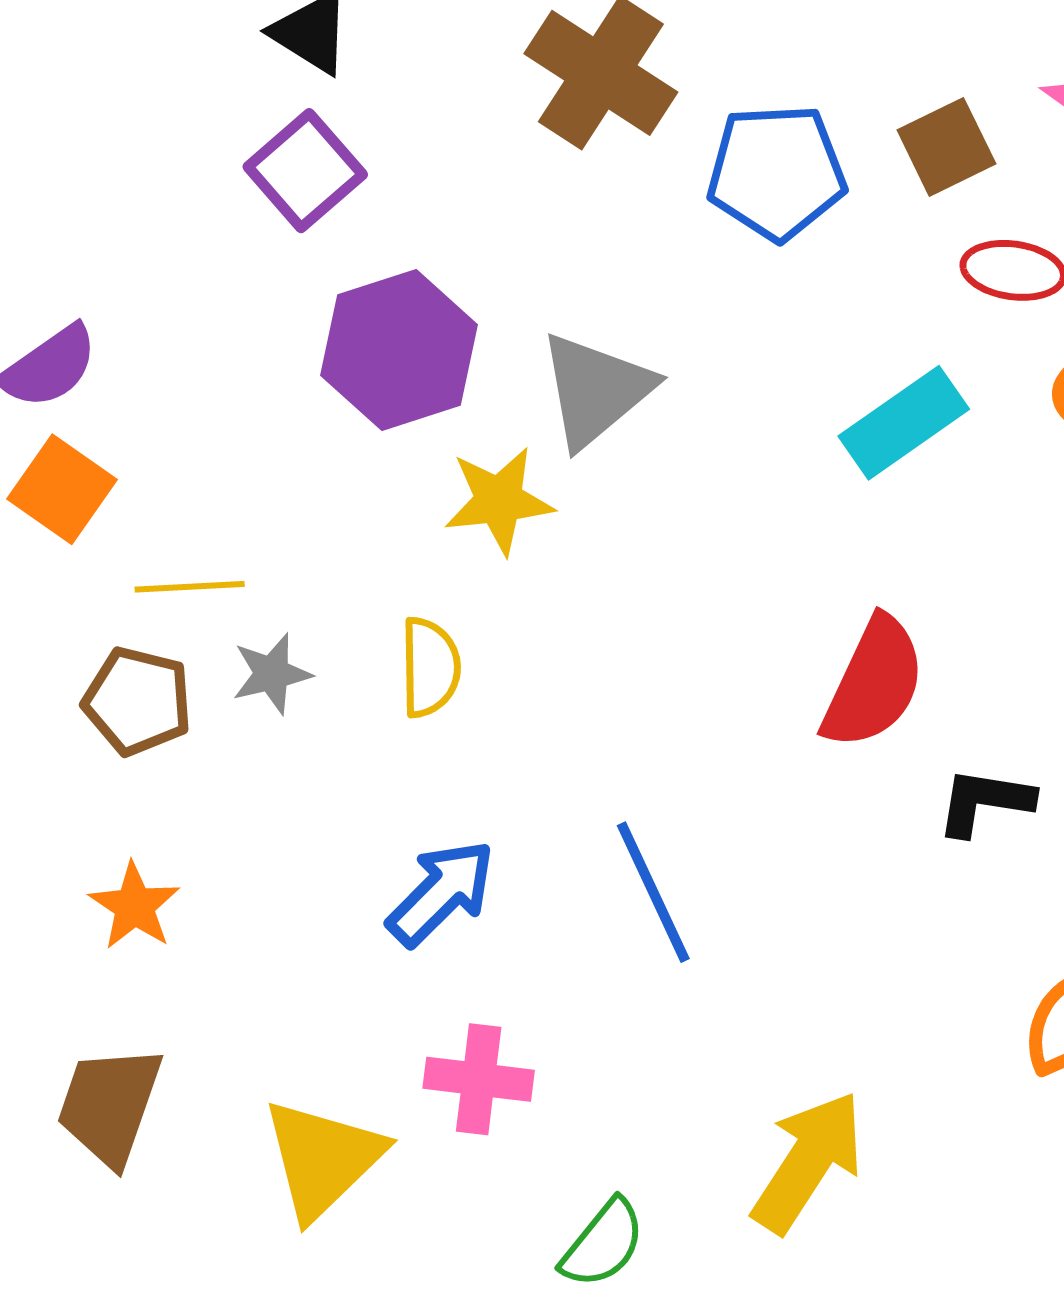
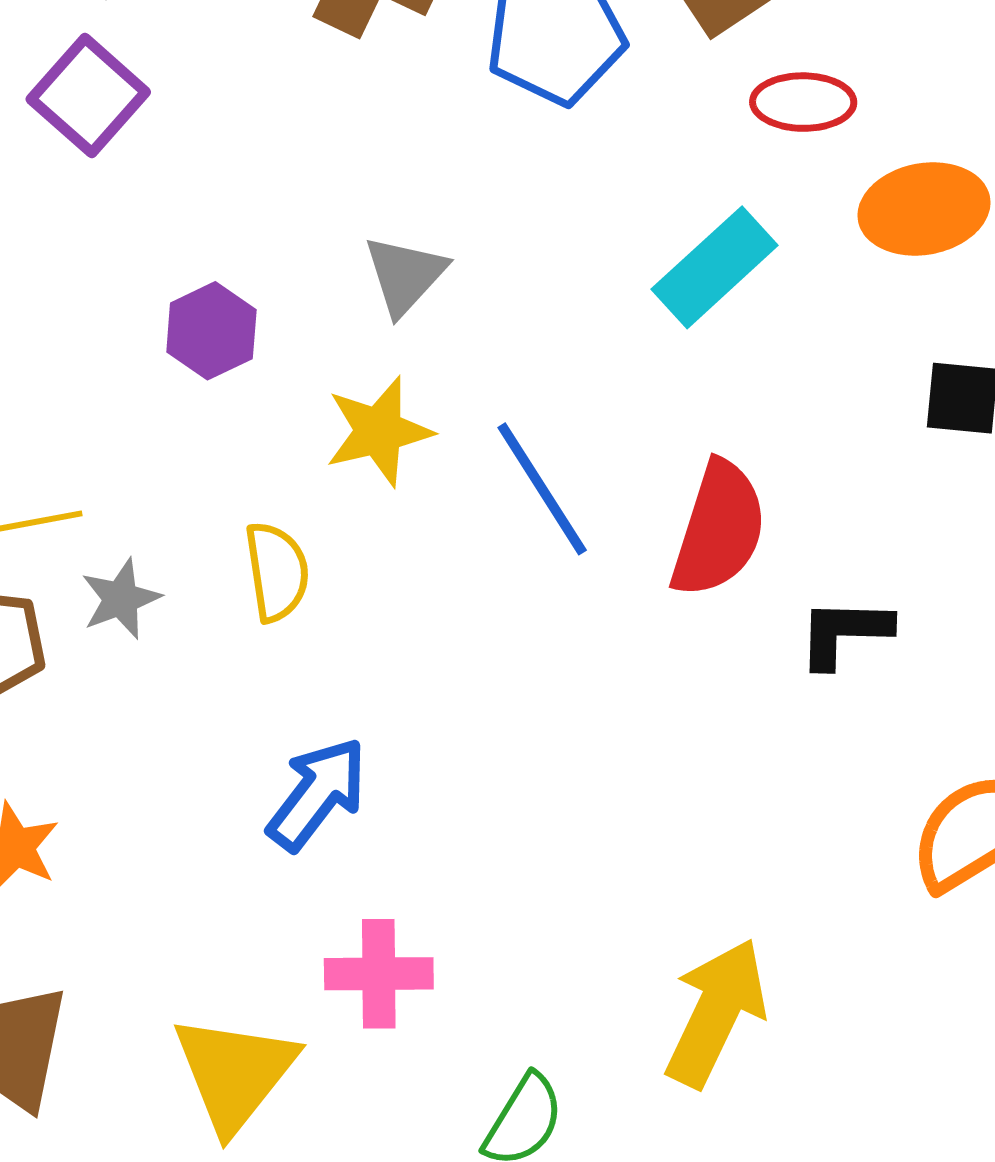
purple hexagon: (399, 350) -> (211, 331), moved, size x0.6
gray triangle: (596, 390) -> (405, 275), size x0.7
yellow star: (499, 501) -> (379, 431), moved
blue line: (653, 892) -> (542, 489), moved

